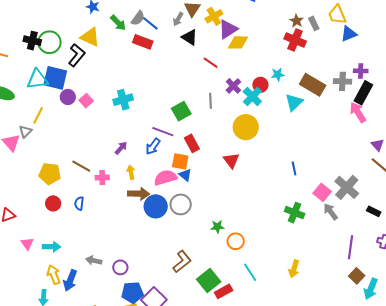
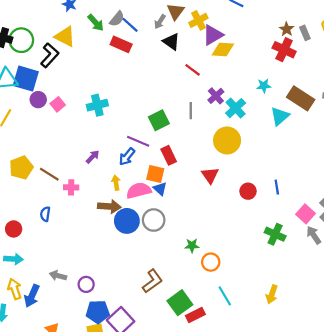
red circle: (260, 85) -> (248, 191), moved
yellow arrow: (131, 172) -> (116, 183), moved
yellow pentagon: (50, 174) -> (21, 168), moved, turned -30
red circle: (53, 203) -> (14, 229), moved

